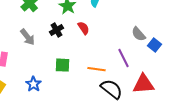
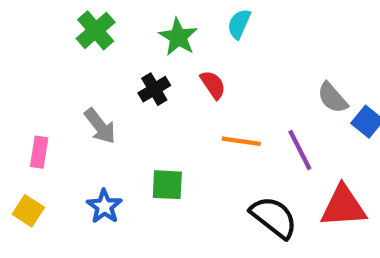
gray arrow: (27, 37) -> (100, 126), moved
green square: (62, 65) -> (167, 185), moved
orange line: (96, 69) -> (241, 141), moved

